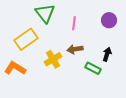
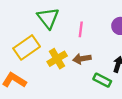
yellow cross: (53, 59) -> (57, 59), moved

